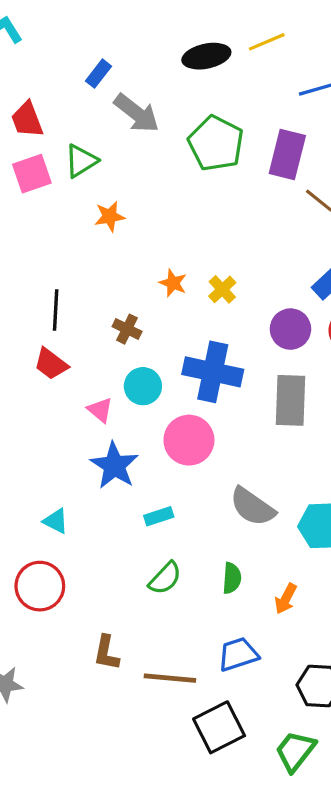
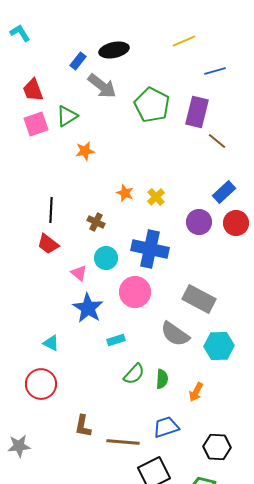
black ellipse: (206, 56) -> (114, 50), moved
gray rectangle: (290, 400) -> (199, 299), moved, turned -64
green semicircle: (165, 578) -> (134, 374), moved

